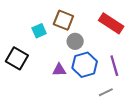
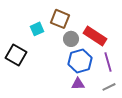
red rectangle: (111, 23) -> (95, 36), moved
purple triangle: (59, 70) -> (78, 84), moved
gray line: (106, 92) -> (109, 87), moved

